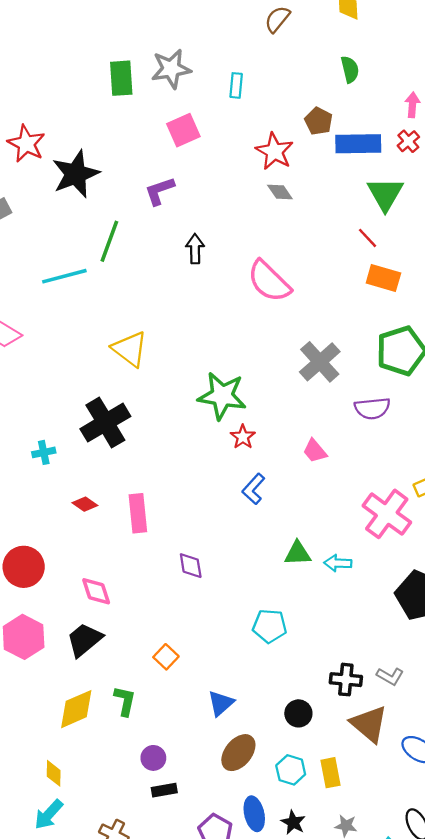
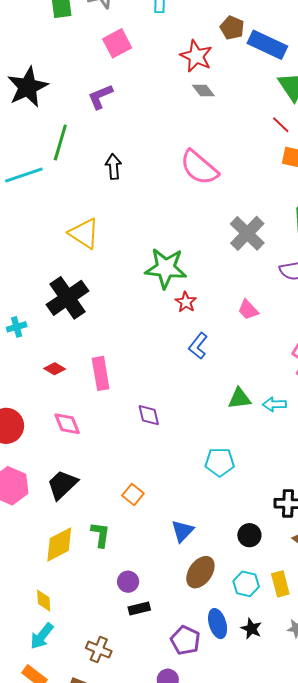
blue rectangle: (358, 144) -> (267, 45), turned 30
black arrow: (195, 249) -> (114, 167), moved
pink diamond: (96, 591) -> (67, 424), moved

